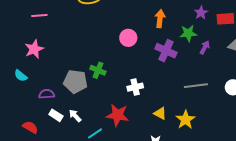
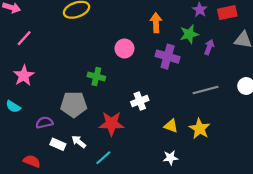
pink line: (39, 15) -> (24, 38), turned -35
green cross: (98, 70) -> (96, 77), moved
red star: (118, 115) -> (111, 124), moved

